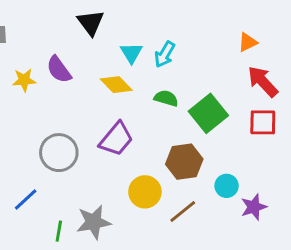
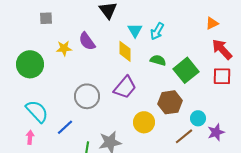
yellow diamond: (116, 85) -> (125, 51), turned 45
brown line: (183, 212) -> (184, 136), moved

